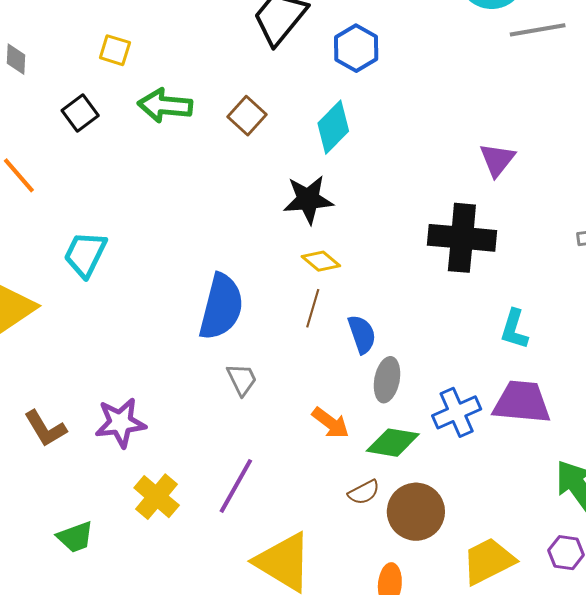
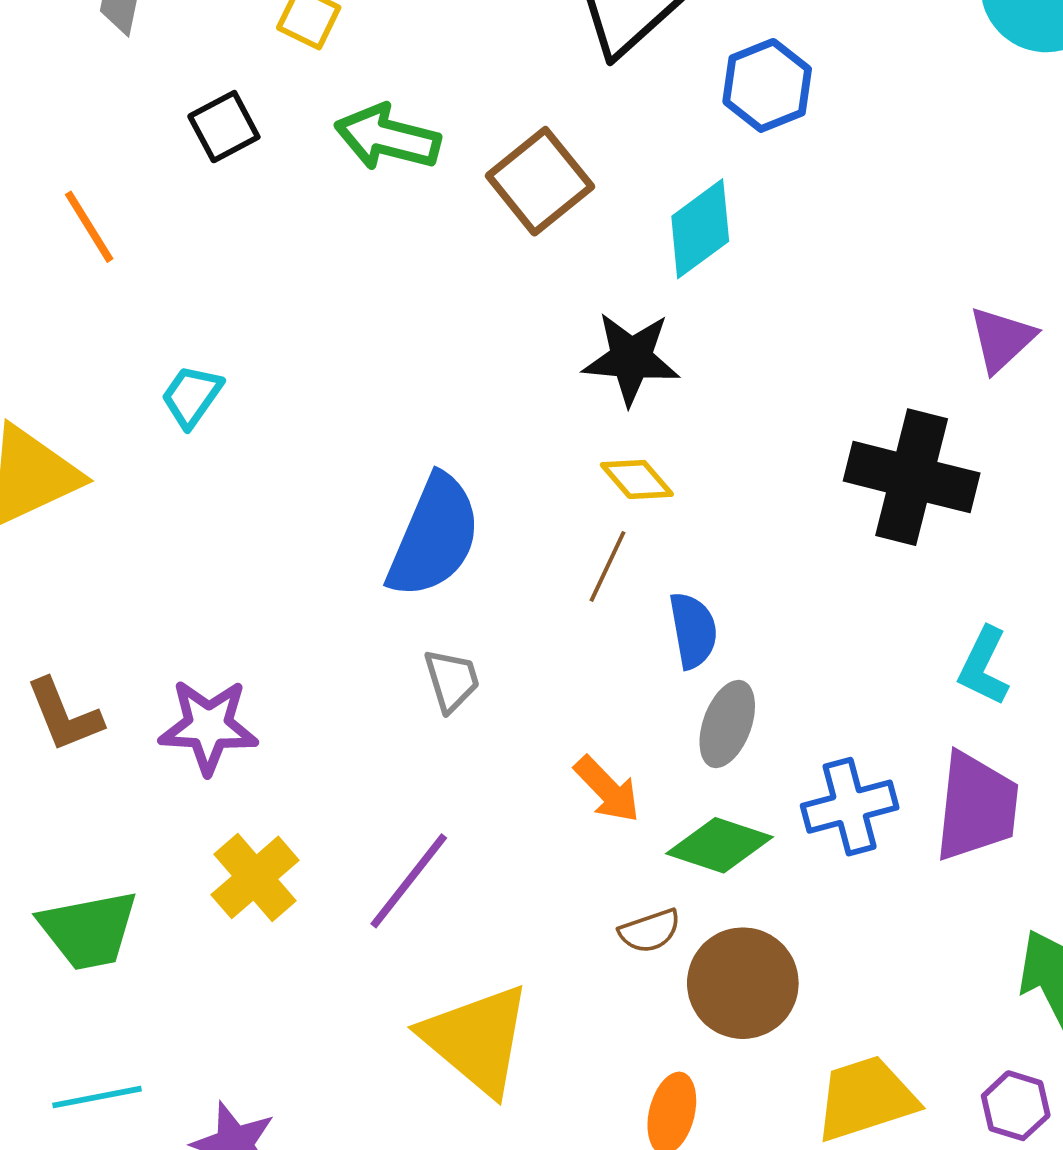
brown square: (247, 116) -> (540, 181), size x1.4
cyan trapezoid: (85, 254) -> (192, 396), size x0.7
purple trapezoid: (522, 402) -> (976, 807), turned 82
green trapezoid: (75, 537) -> (89, 930), size x1.4

